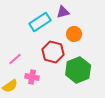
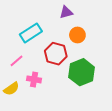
cyan rectangle: (40, 22) -> (31, 33), moved

